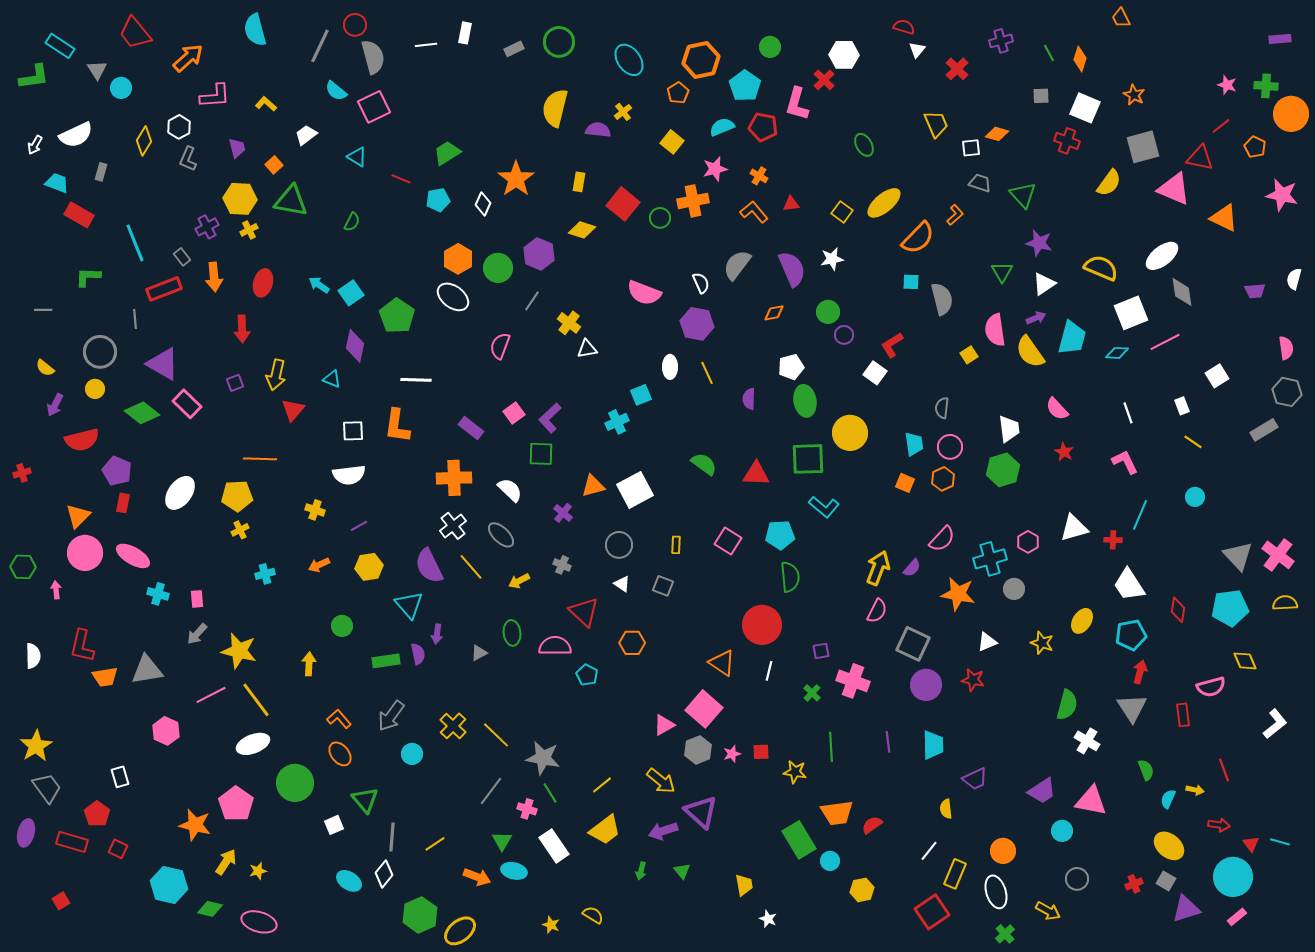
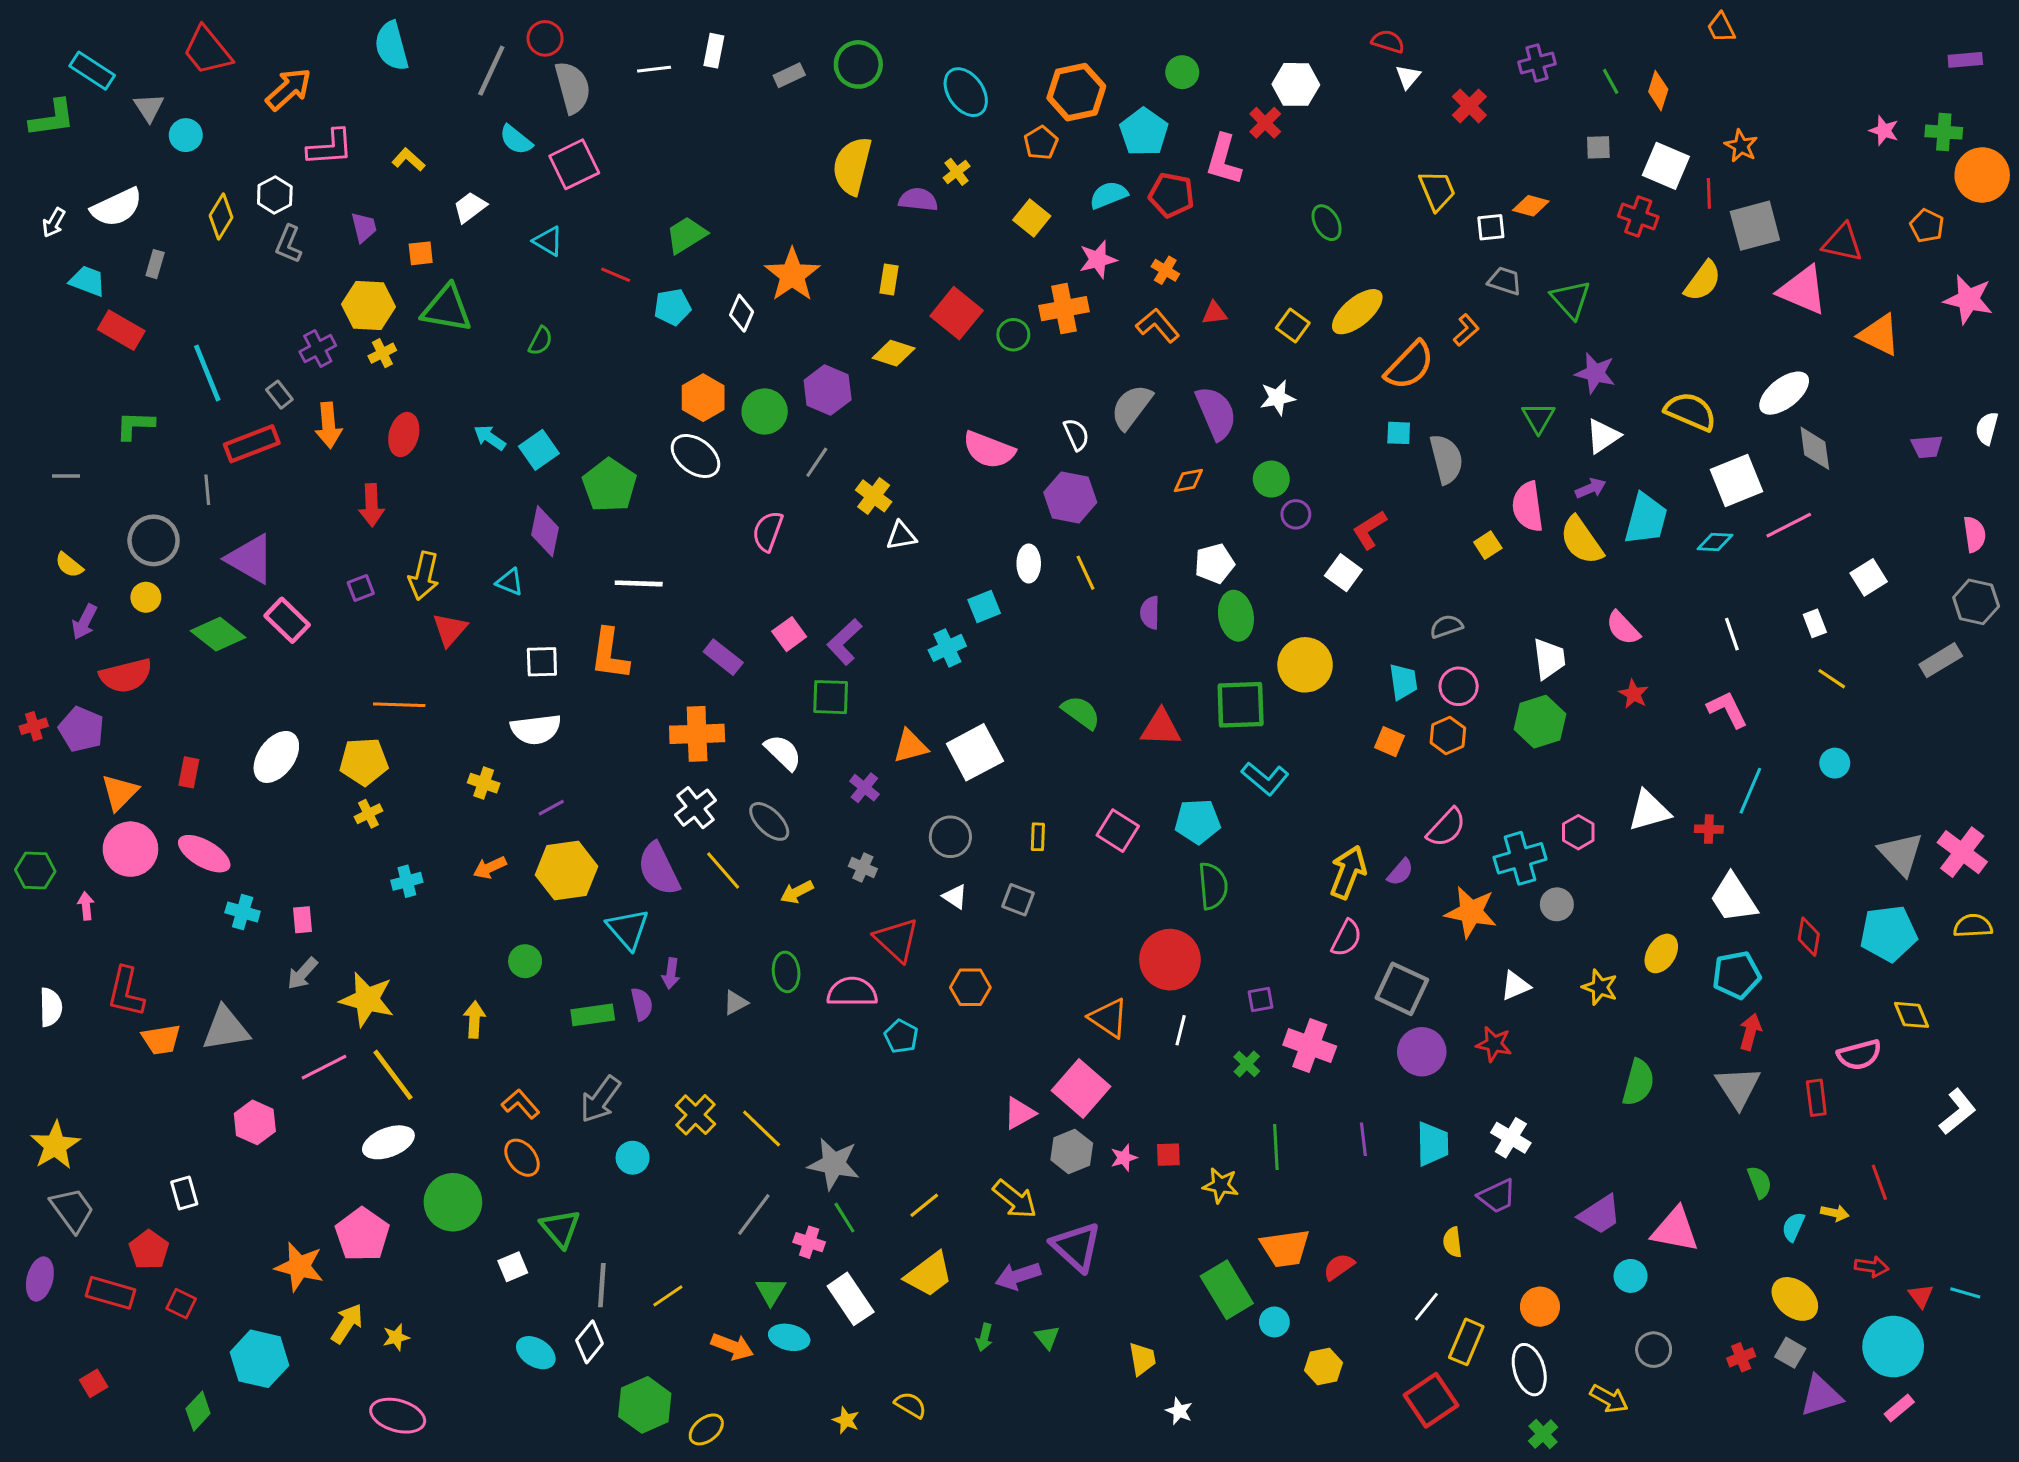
red line: (1221, 126) -> (1709, 193), moved, turned -54
orange square: (274, 165) -> (421, 253), turned 36
gray semicircle: (942, 408) -> (1446, 626), turned 65
purple pentagon: (117, 471) -> (81, 729), moved
yellow hexagon: (369, 567) -> (567, 871), size x1.4
white cross: (1087, 741) -> (1511, 1138), moved
green diamond: (210, 909) -> (198, 1411), moved, turned -60
yellow ellipse: (460, 931) -> (706, 1429), size x0.7

